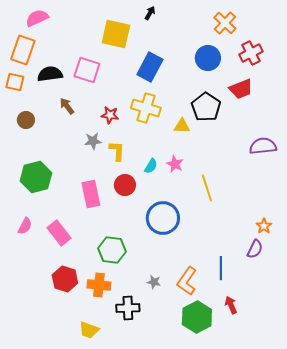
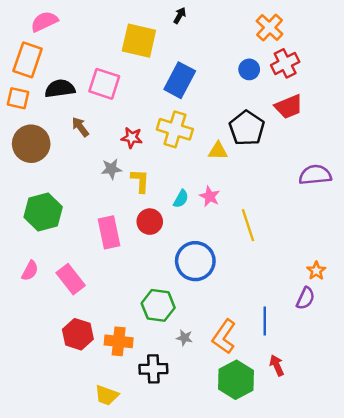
red cross: (251, 53) -> (285, 63), moved
blue circle: (208, 58) -> (249, 69), size x0.7
brown circle: (26, 120) -> (31, 144), size x1.8
green hexagon: (112, 250) -> (158, 305), moved

